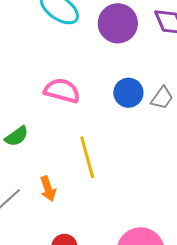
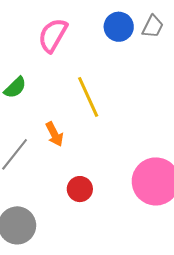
pink semicircle: (62, 91) -> (53, 35), turned -66

